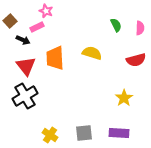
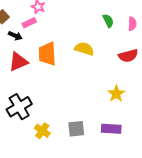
red triangle: (26, 66) -> (18, 62), turned 45
black cross: (25, 96) -> (19, 107), moved

